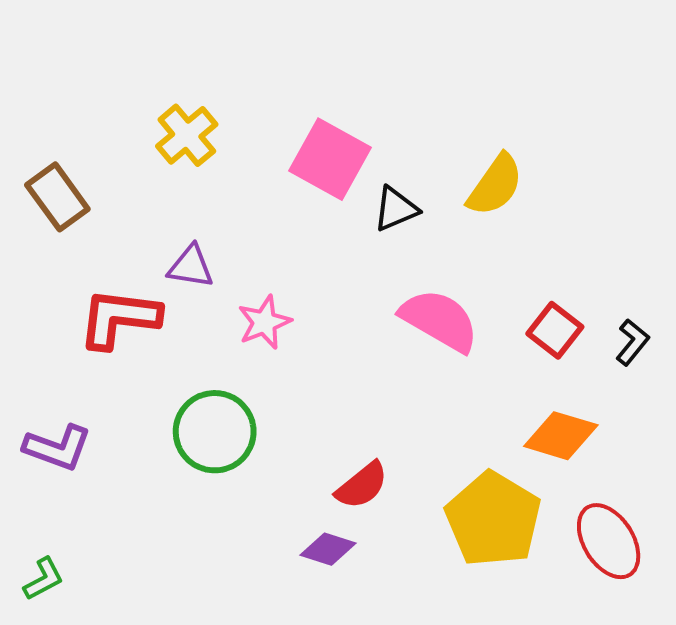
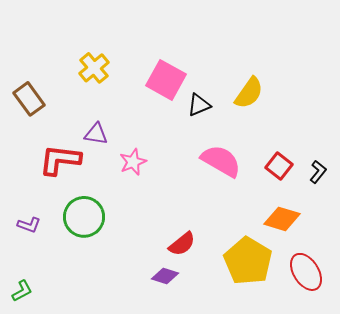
green circle: (215, 432) -> (84, 217), moved
purple L-shape: (57, 448) -> (29, 225), size x0.7

